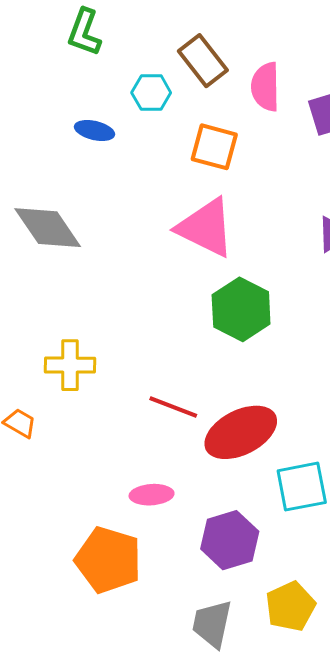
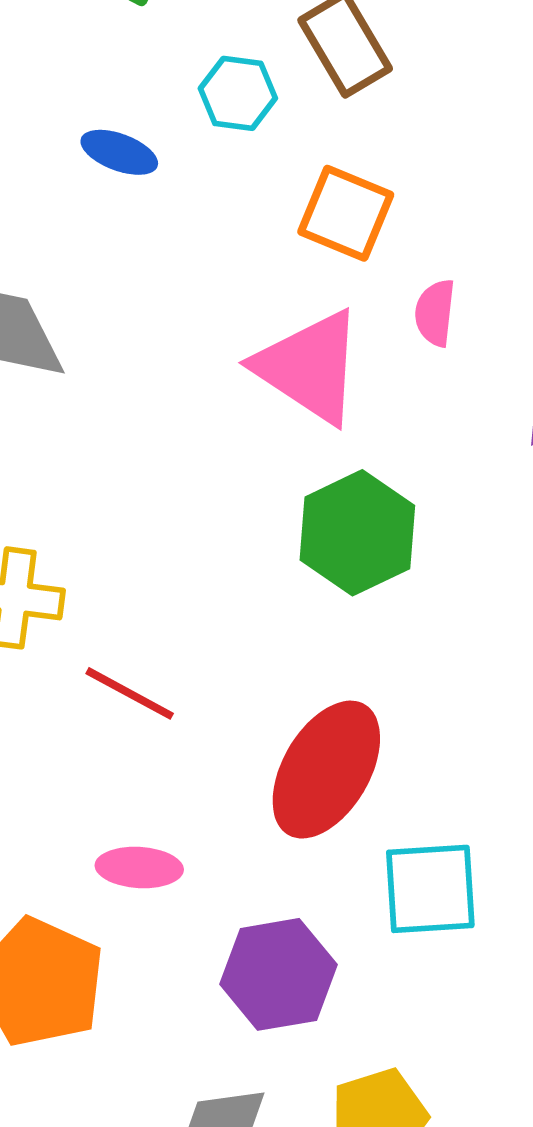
pink semicircle: (265, 87) -> (435, 313), moved, size x0.7
red line: (173, 407) -> (130, 693), moved
red ellipse: (241, 432) -> (326, 770), turned -40

